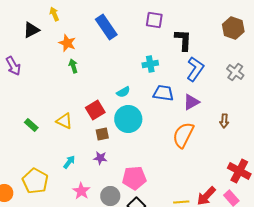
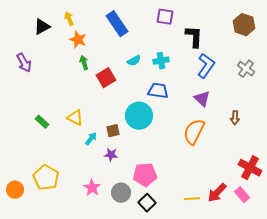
yellow arrow: (54, 14) -> (69, 19), moved
cyan semicircle: (123, 92) -> (134, 61), moved
blue trapezoid: (163, 93) -> (158, 91), moved
purple triangle: (191, 102) -> (202, 99), turned -48
red square: (95, 110) -> (106, 78), moved
cyan arrow: (69, 162) -> (91, 139), moved

